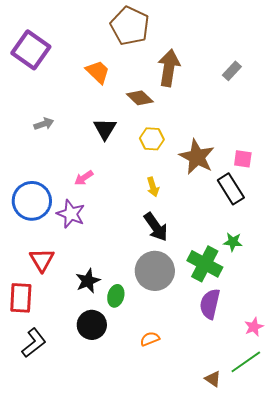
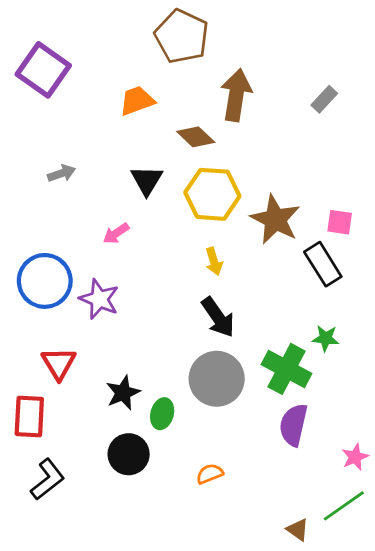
orange trapezoid: (98, 72) -> (137, 101), turned -64
yellow hexagon: (152, 139) -> (212, 194), size x1.6
pink arrow: (84, 178) -> (116, 233), moved

